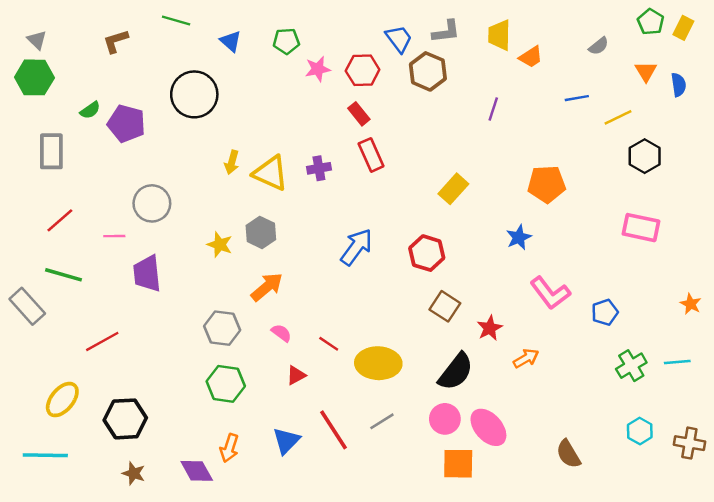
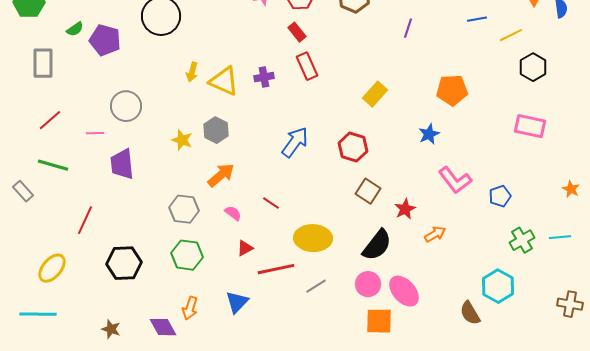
gray rectangle: (27, 306) -> (23, 191), size x0.7
red line: (102, 341) -> (85, 220), turned -36
red line: (329, 344) -> (271, 203), moved
black hexagon: (125, 419) -> (124, 263), moved
red line: (333, 430) -> (276, 269), moved, turned -69
cyan hexagon: (640, 431) -> (498, 286), moved, size x1.5

